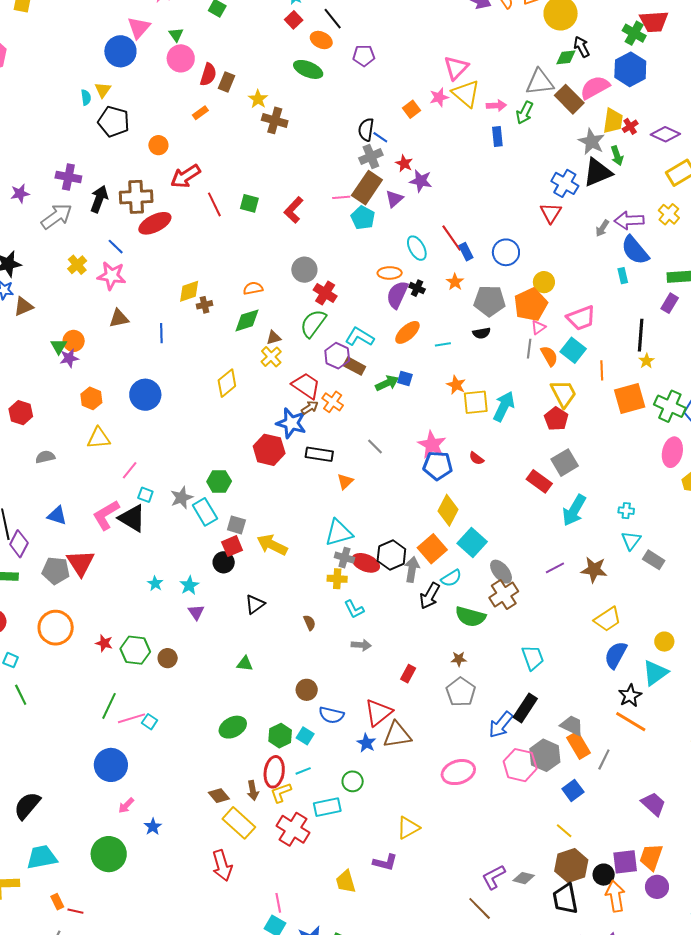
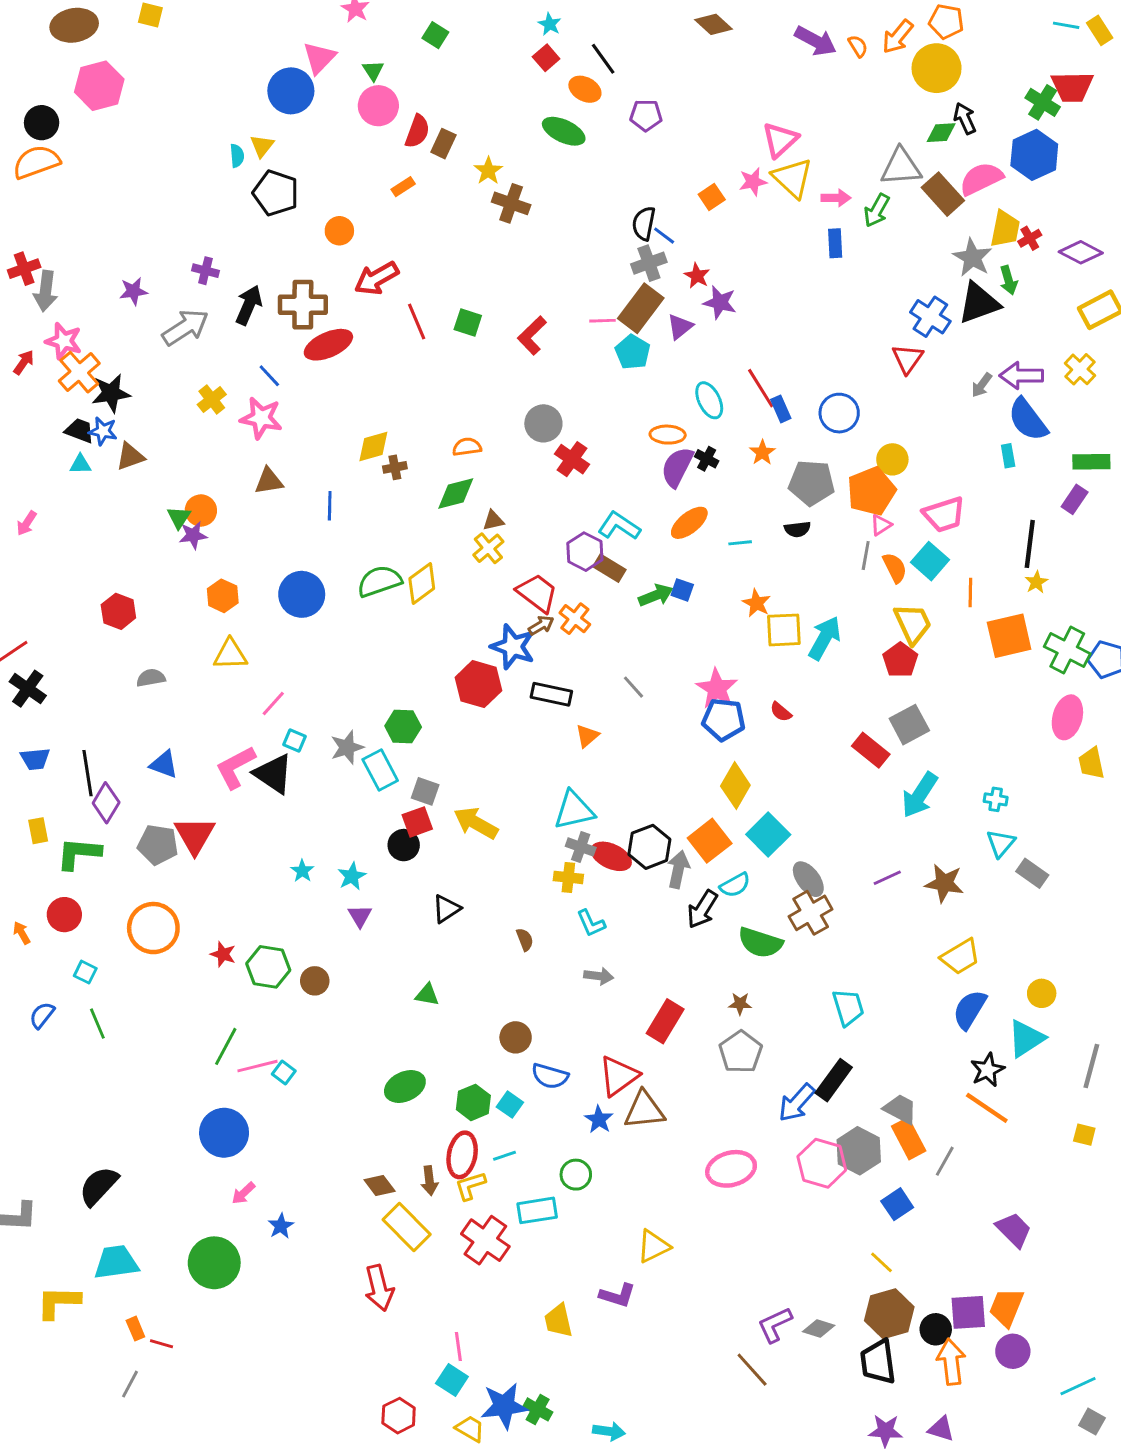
purple cross: (68, 177) -> (205, 271), size x0.7
green semicircle: (313, 323) -> (379, 581), moved, turned 32
red rectangle: (408, 674) -> (665, 1021), size x1.6

